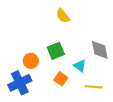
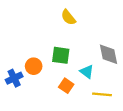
green square: (56, 51) -> (61, 55), turned 30
blue cross: (20, 83) -> (14, 78), moved, size x0.7

